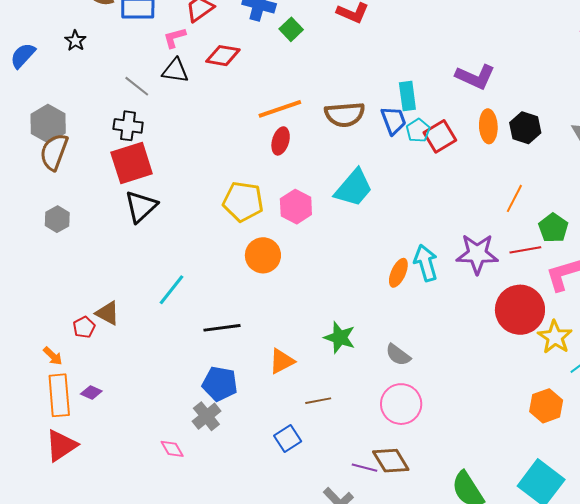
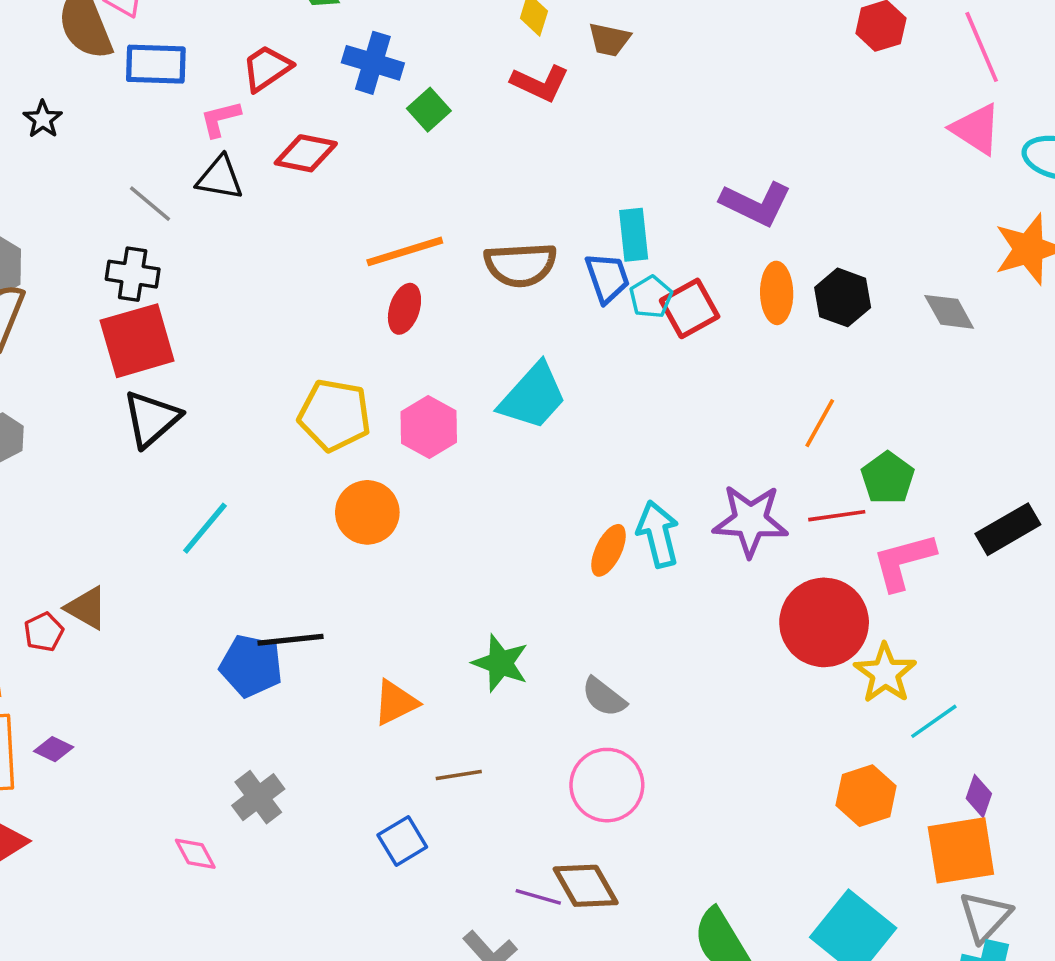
cyan line: (172, 290) -> (205, 528), moved
blue pentagon: (220, 384) -> (251, 666), moved

